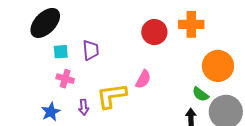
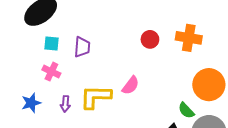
red circle: (154, 32) -> (150, 39), size x0.7

